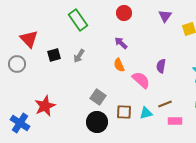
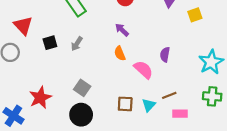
gray square: (98, 97) -> (82, 88), moved
cyan triangle: (146, 113) -> (149, 105), turned -32
black circle: (97, 122) -> (81, 115), moved

